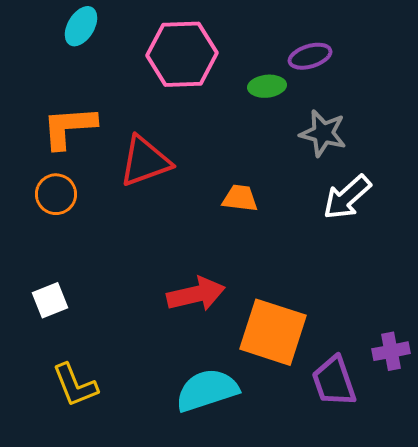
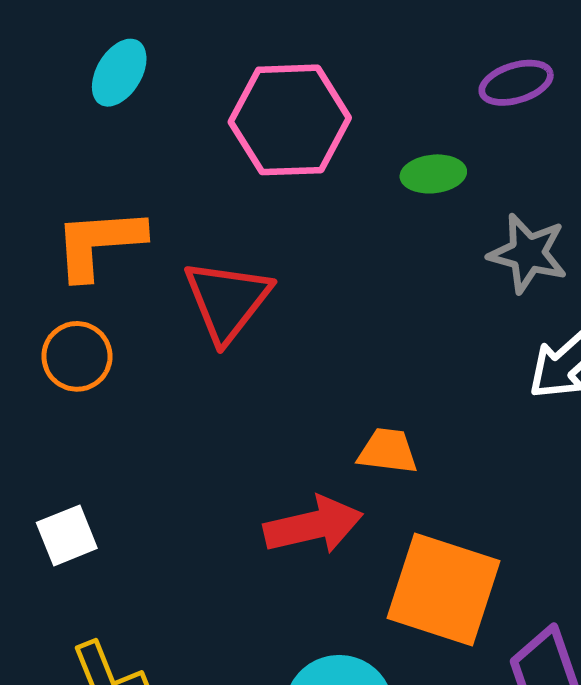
purple ellipse: (310, 56) -> (516, 83), moved
red triangle: (145, 161) -> (227, 301), turned -32
orange trapezoid: (240, 198) -> (388, 451), moved

